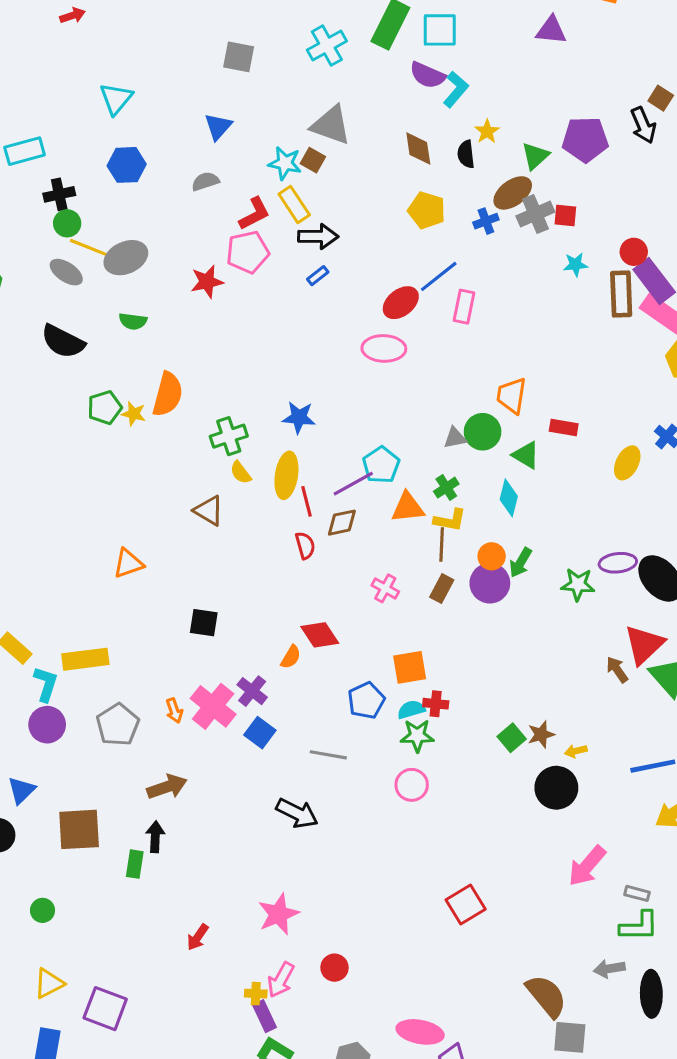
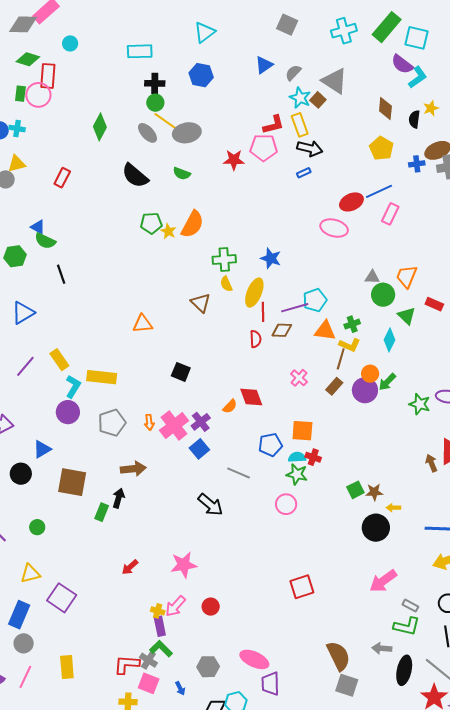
gray semicircle: (205, 181) -> (293, 73), moved, turned -42
gray triangle: (455, 438) -> (372, 277), moved

